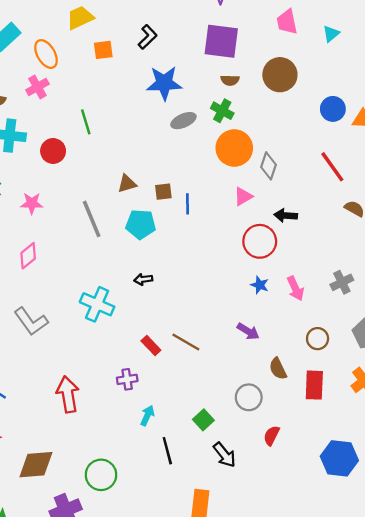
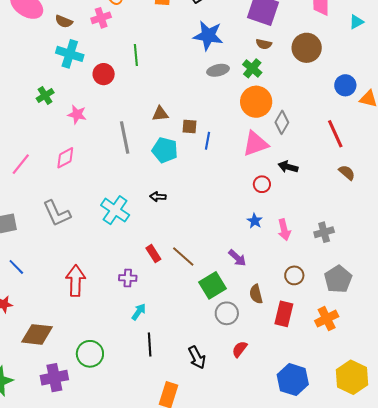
pink triangle: (243, 196) -> (255, 144), size x1.6
red circle: (260, 241) -> (262, 184), size x0.6
green square: (203, 420) -> (212, 285), moved, size x1.5

